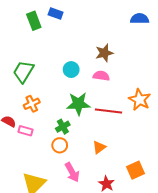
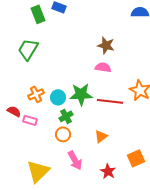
brown star: (104, 53) -> (106, 45), turned 30
cyan circle: (71, 70) -> (58, 97), moved
green trapezoid: (23, 72) -> (28, 49), moved

